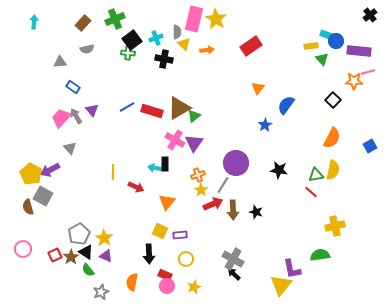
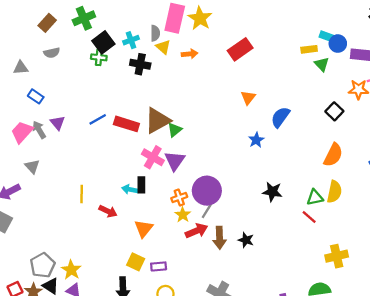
purple circle: (236, 163) -> (207, 191), moved

